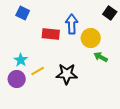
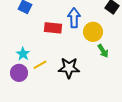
green arrow: (101, 57) -> (103, 51), turned -152

